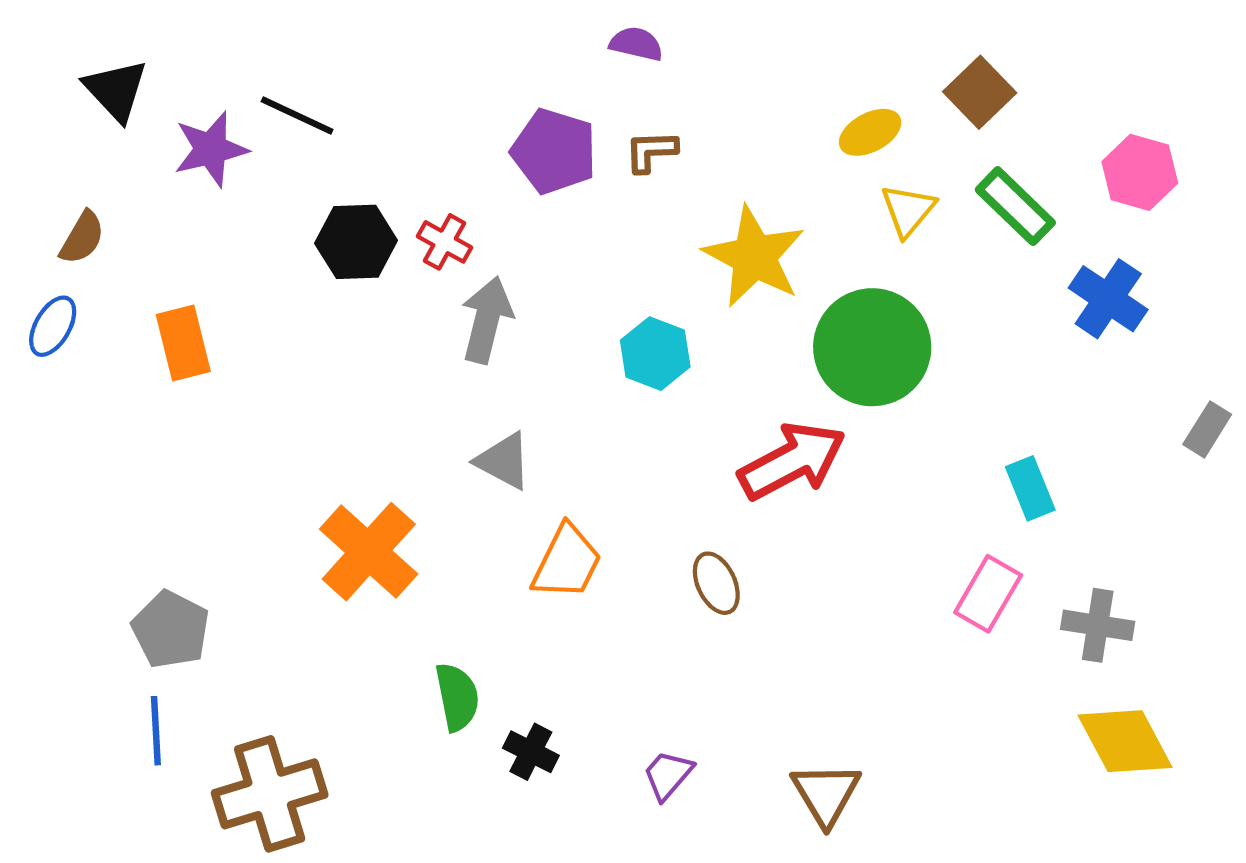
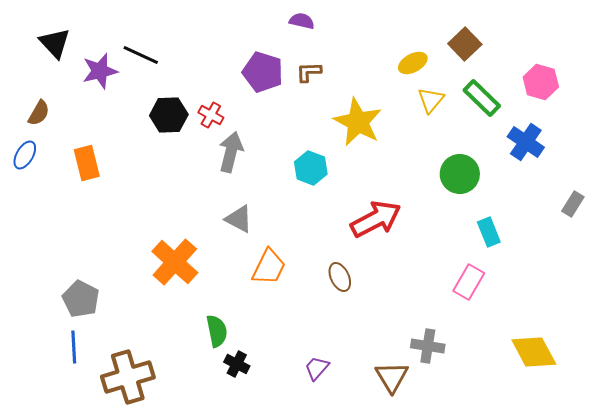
green circle: (872, 347) -> (460, 174), moved, size x0.7
gray cross: (1098, 625) -> (428, 346), moved
black cross: (531, 752) -> (237, 364), moved

